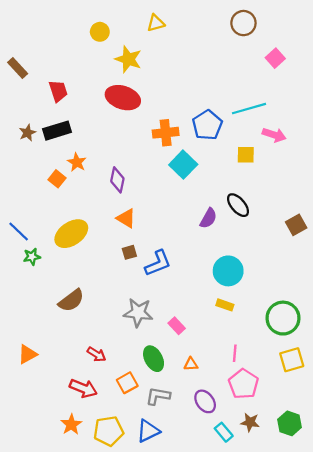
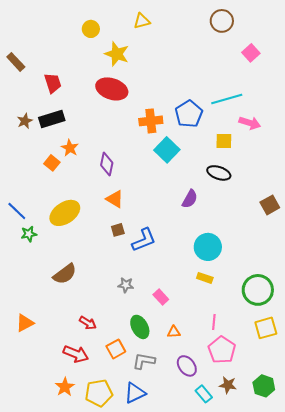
black ellipse: (238, 205) -> (219, 173), moved, turned -30
gray star: (138, 313) -> (126, 285), size x0.6

